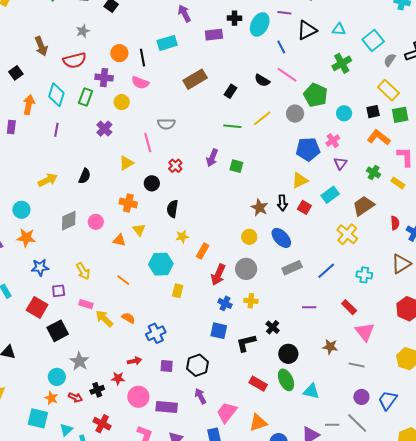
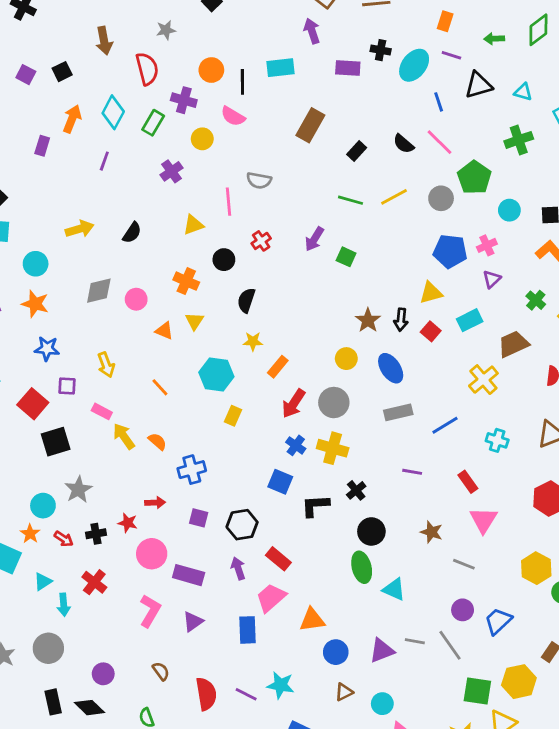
red semicircle: (75, 60) -> (147, 69), turned -100
brown rectangle: (195, 79) -> (310, 125), turned -40
yellow cross: (251, 301) -> (333, 448), size x1.5
red rectangle: (258, 384) -> (278, 559), moved

